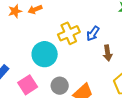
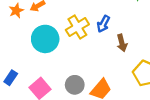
cyan circle: (45, 54) -> (45, 39), moved

